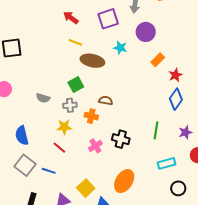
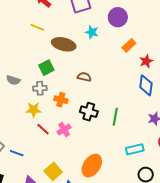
yellow line: (75, 42) -> (37, 27), moved
blue diamond: (176, 99) -> (146, 85), turned -30
brown semicircle: (106, 101) -> (84, 77), moved
green line: (156, 130) -> (115, 117), moved
black cross: (121, 139) -> (89, 112), moved
red line: (59, 148) -> (43, 129), moved

